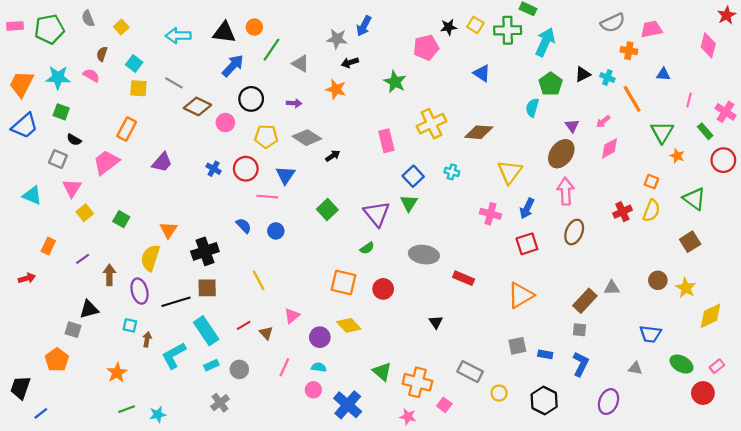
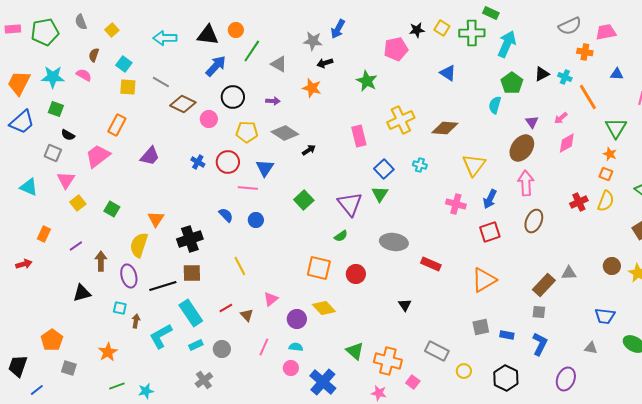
orange star: (677, 156) -> (610, 154), moved
gray square: (73, 330) -> (69, 368), moved

